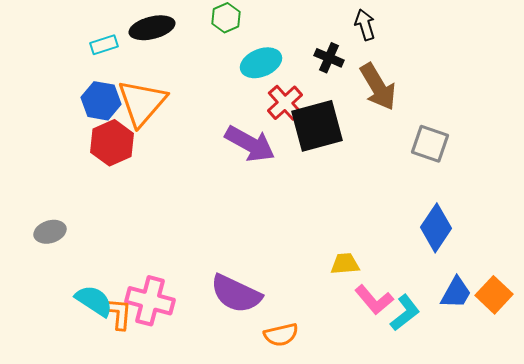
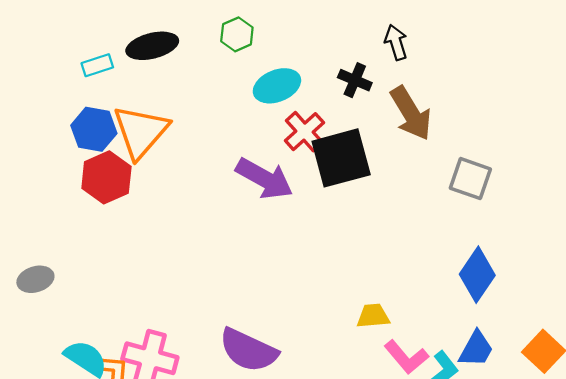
blue trapezoid: (456, 293) -> (476, 349), moved

